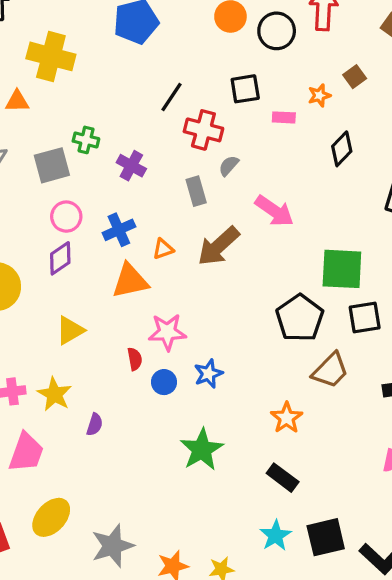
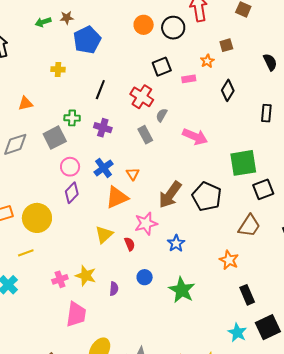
yellow cross: (51, 56) -> (58, 69), moved, size x0.5
brown square: (355, 77) -> (226, 45), turned 32
black line: (172, 97) -> (100, 90), moved
red cross: (203, 130) -> (142, 97), turned 30
brown arrow: (218, 246) -> (170, 195), moved
orange triangle: (163, 249) -> (133, 174), turned -32
black pentagon: (300, 318) -> (207, 197), moved
yellow triangle: (70, 330) -> (104, 235), moved
blue circle: (164, 382) -> (145, 277), moved
black rectangle: (283, 478) -> (247, 295), moved, turned 42

